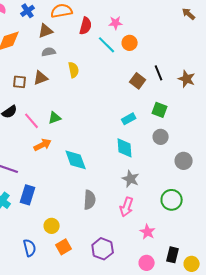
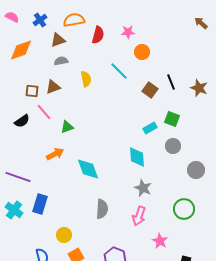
cyan line: (107, 45) -> (119, 71), moved
cyan rectangle: (129, 119) -> (150, 128), moved
pink line: (32, 121) -> (44, 112), moved

